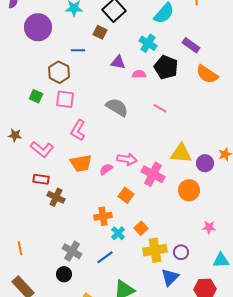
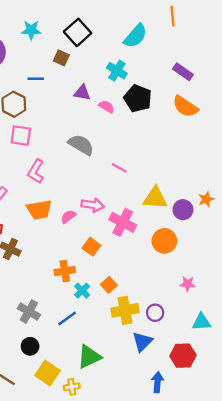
purple rectangle: (191, 45) -> (183, 72), moved
pink semicircle: (139, 74) -> (106, 107), turned 32
pink line: (160, 108) -> (119, 168), moved
black circle: (64, 274) -> (30, 346), moved

